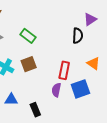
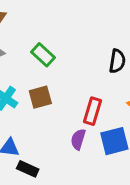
black rectangle: (35, 110) -> (28, 169), moved, turned -48

